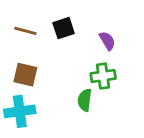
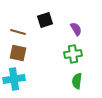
brown line: (25, 31) -> (18, 32), moved
green semicircle: (85, 100) -> (77, 81), moved

